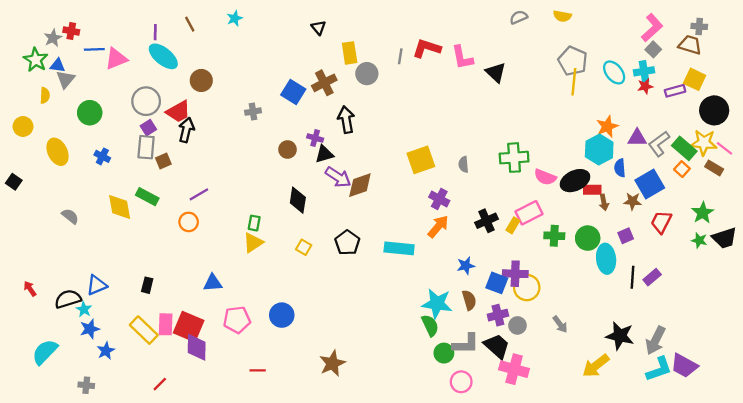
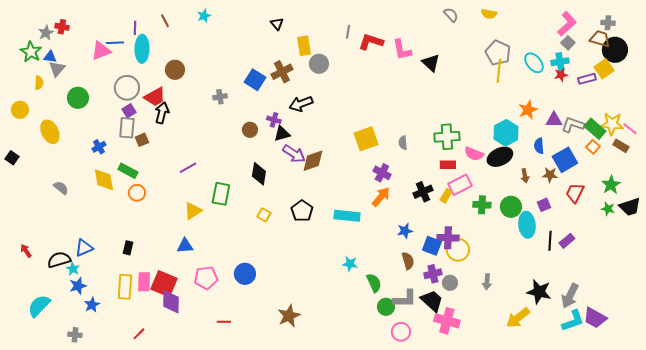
gray semicircle: (519, 17) -> (451, 15), turned 70
blue line: (94, 49) -> (115, 43), moved
cyan ellipse: (163, 56) -> (142, 49), turned 52
gray line: (400, 56) -> (348, 32), moved
yellow square: (695, 79) -> (604, 69), turned 30
black circle: (714, 110) -> (615, 50), moved
black arrow: (346, 120) -> (301, 104), turned -100
gray L-shape: (659, 144) -> (573, 125), turned 55
cyan hexagon: (599, 149) -> (506, 133), moved
blue cross: (102, 156) -> (99, 147), moved, turned 32
red rectangle: (592, 190) -> (448, 165), moved
purple line: (199, 194) -> (188, 168), moved
orange circle: (189, 222) -> (137, 193), moved
green rectangle: (254, 223) -> (221, 194), size x1.6
yellow triangle: (253, 243) -> (193, 211), moved
cyan star: (437, 304) -> (350, 264), moved, size x0.6
gray arrow: (560, 324) -> (487, 282), turned 42
yellow rectangle: (144, 330) -> (125, 287), turned 50

